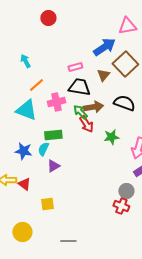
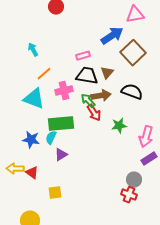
brown triangle: (103, 75) -> (107, 73), moved
green rectangle: (53, 135) -> (61, 124), size x1.4

